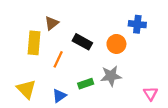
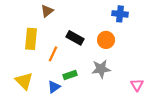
brown triangle: (52, 23) -> (47, 11), moved
blue cross: (137, 24) -> (120, 14), moved
green rectangle: (86, 84) -> (70, 75), moved

